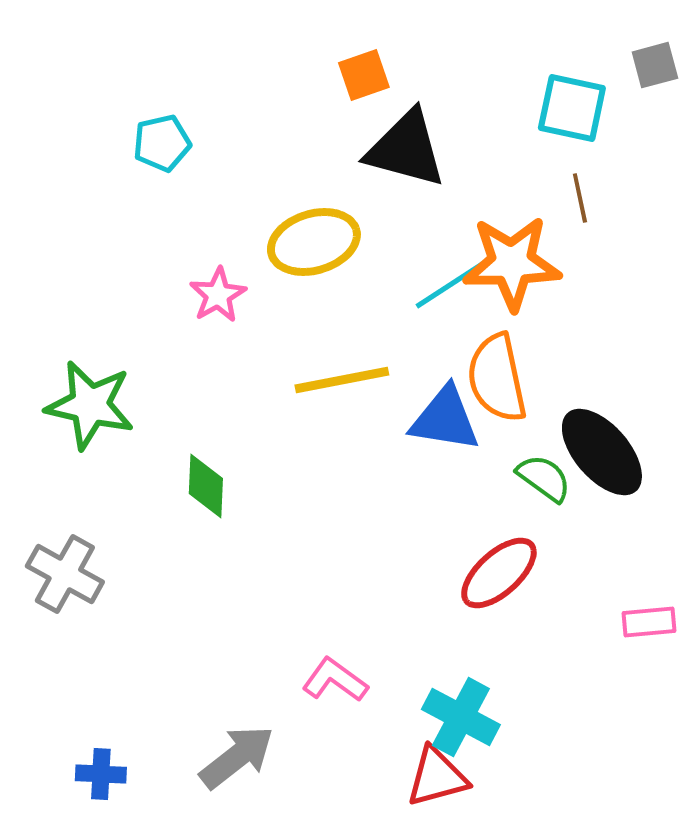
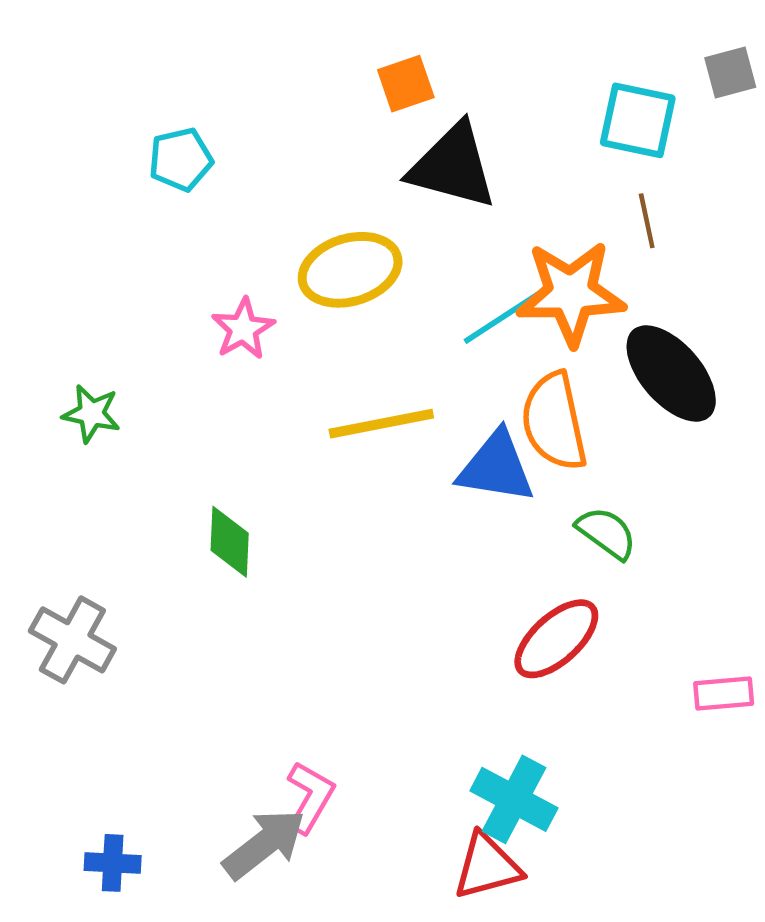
green star: (90, 405) -> (91, 414), moved, size x0.6
black ellipse: (602, 452) -> (671, 373), moved
pink L-shape: (335, 680) -> (310, 797), moved, turned 84

